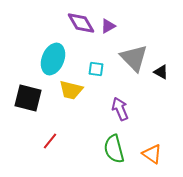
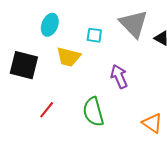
cyan ellipse: (53, 59) -> (50, 25), size x0.7
green semicircle: (114, 149) -> (93, 112), moved

